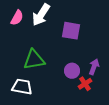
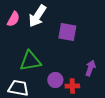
purple circle: (72, 71) -> (55, 80), moved
red cross: (85, 84) -> (72, 86), moved, turned 32

